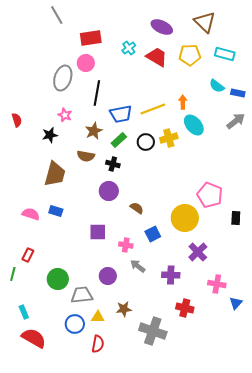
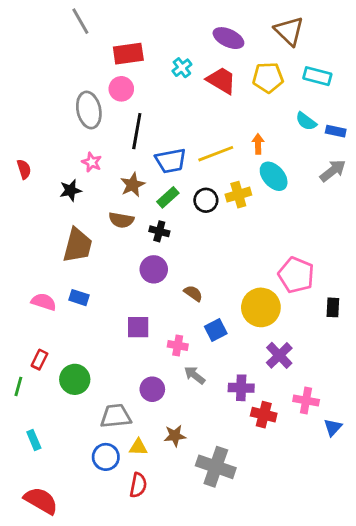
gray ellipse: (63, 78) -> (89, 110), turned -30
green circle: (58, 279) -> (75, 379), moved
red cross: (185, 308) -> (264, 415), moved
red semicircle: (34, 338) -> (41, 501), moved

